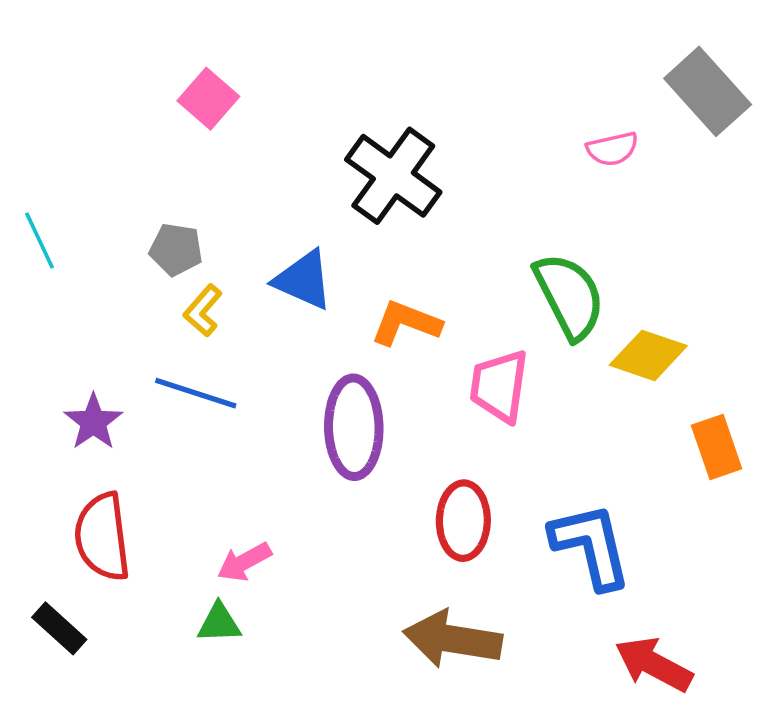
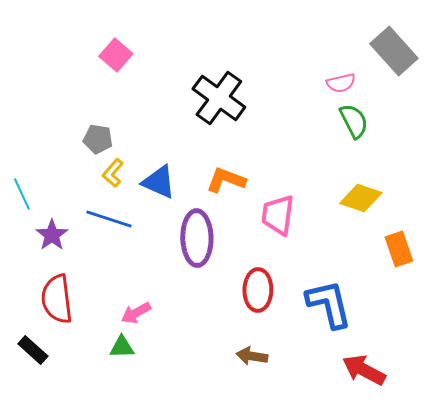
cyan line: (40, 240) -> (22, 194), moved
blue triangle: (304, 280) -> (159, 182), moved
green semicircle: (569, 296) -> (354, 121), moved, size x0.7
brown arrow: (453, 639) -> (252, 356), size x0.6

